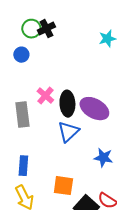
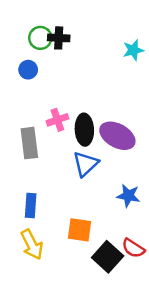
black cross: (46, 29) -> (59, 38), turned 30
pink cross: (45, 96) -> (57, 120), turned 30

